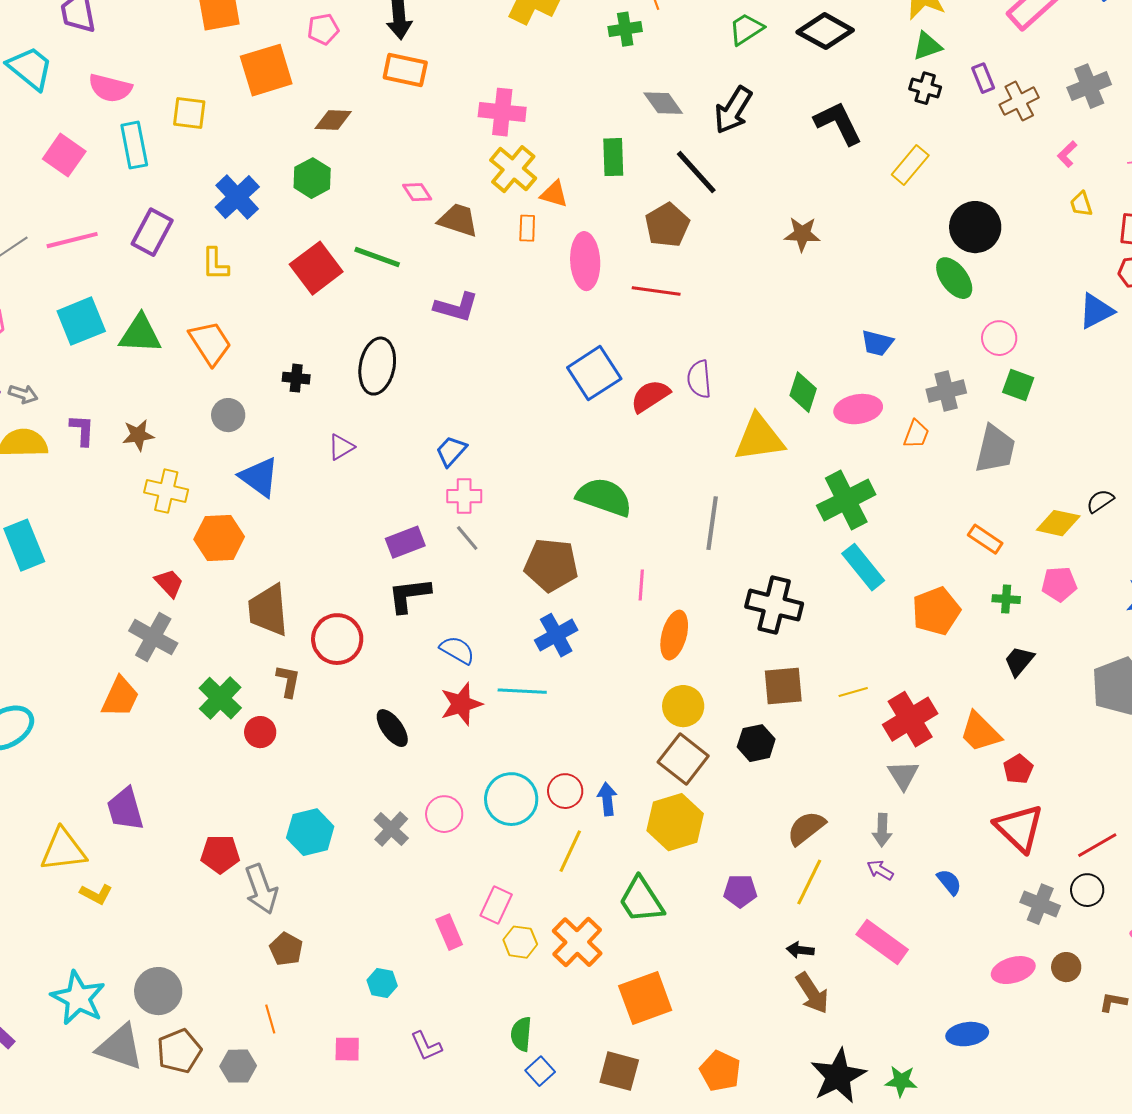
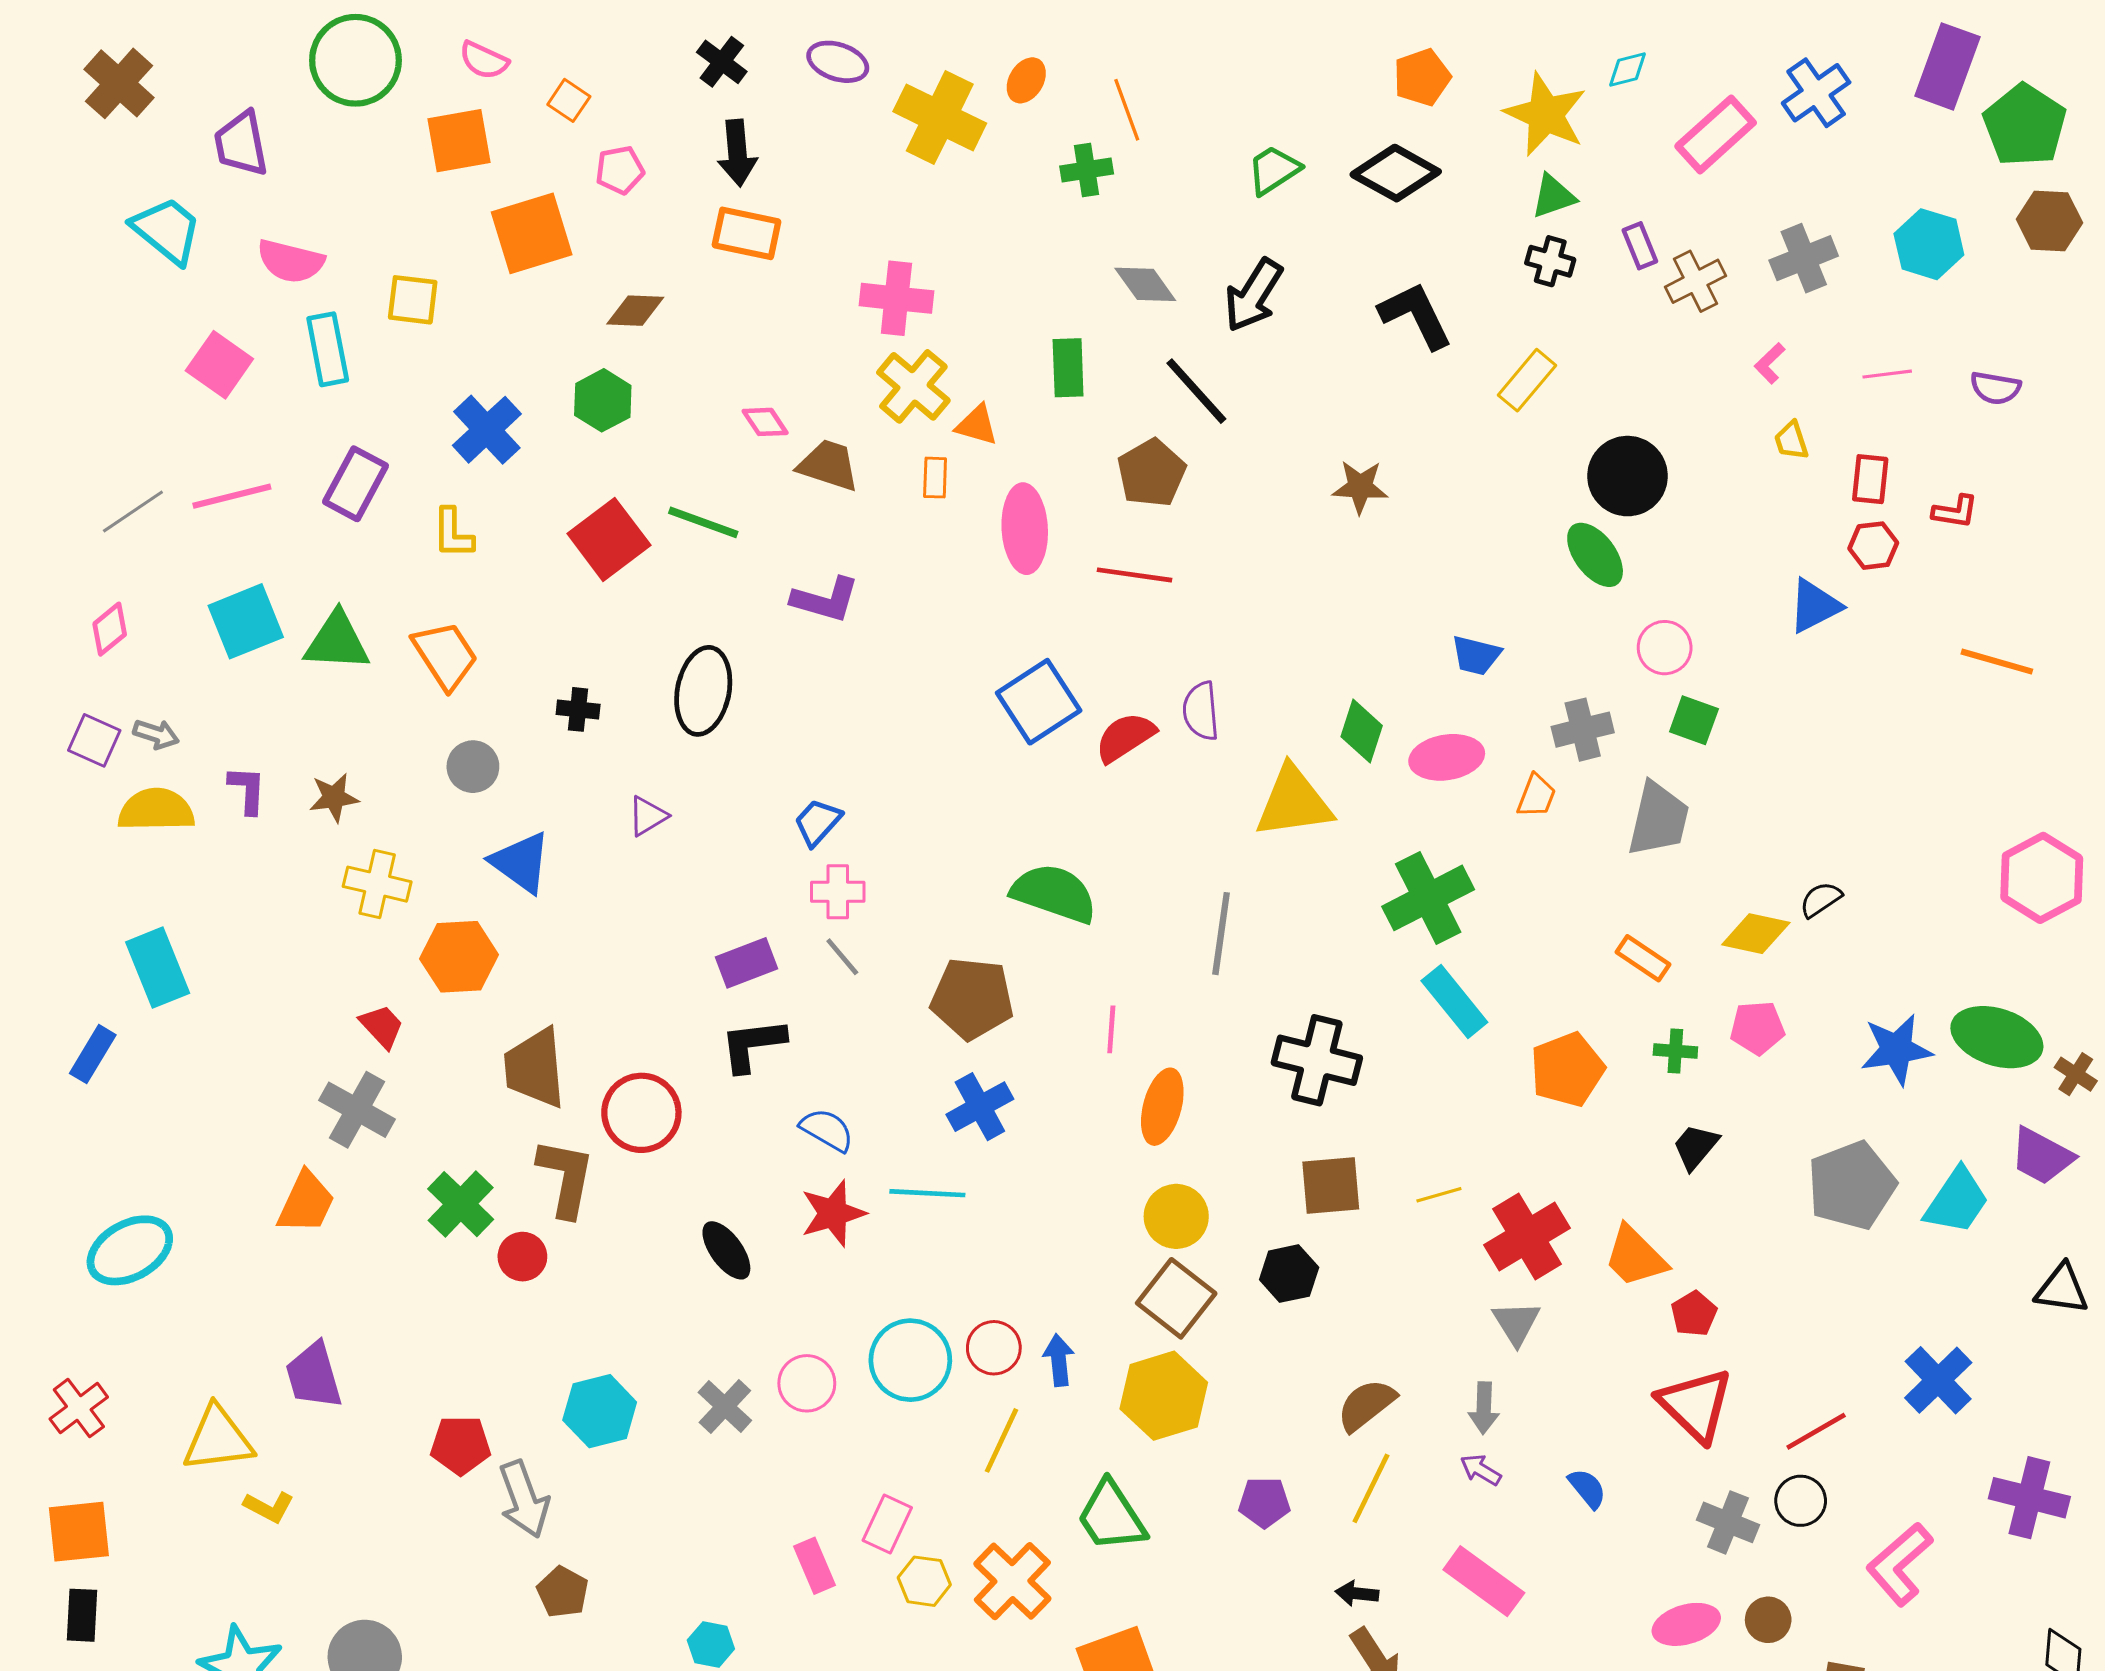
brown L-shape: (288, 681) -> (566, 1178), size x1.6

